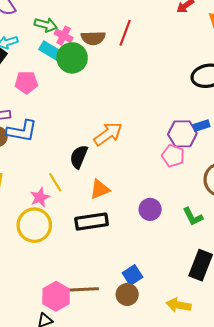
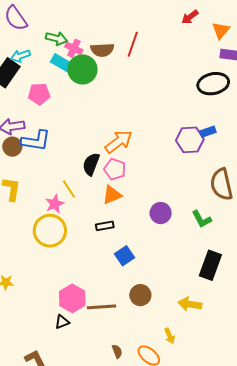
pink pentagon: (173, 156) -> (115, 169), moved
black rectangle: (92, 222) -> (105, 226), size x0.6
blue square: (133, 275) -> (124, 256), moved
brown line: (84, 289) -> (102, 307), moved

